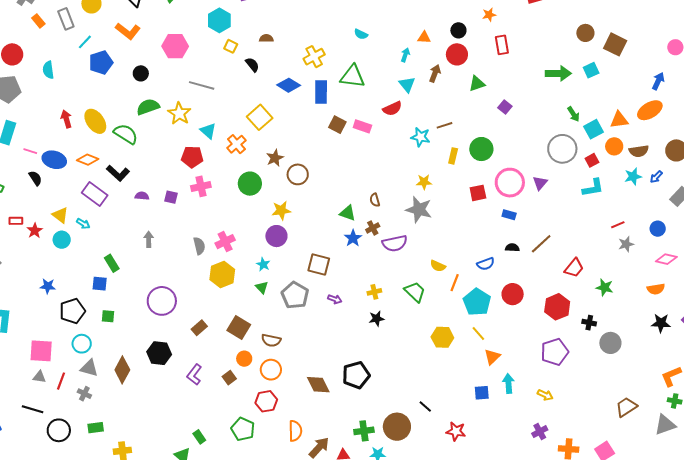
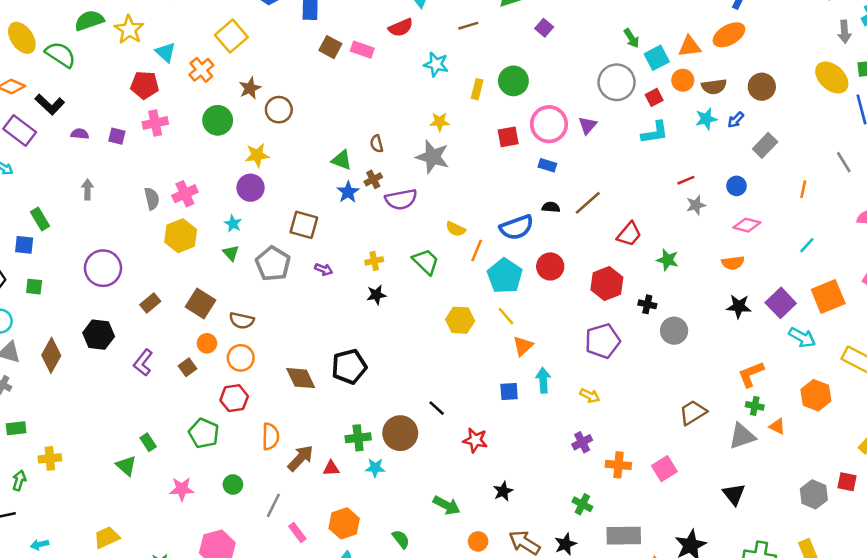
brown line: (444, 125) -> (468, 26), moved
blue semicircle: (486, 264) -> (517, 227), size x1.5

